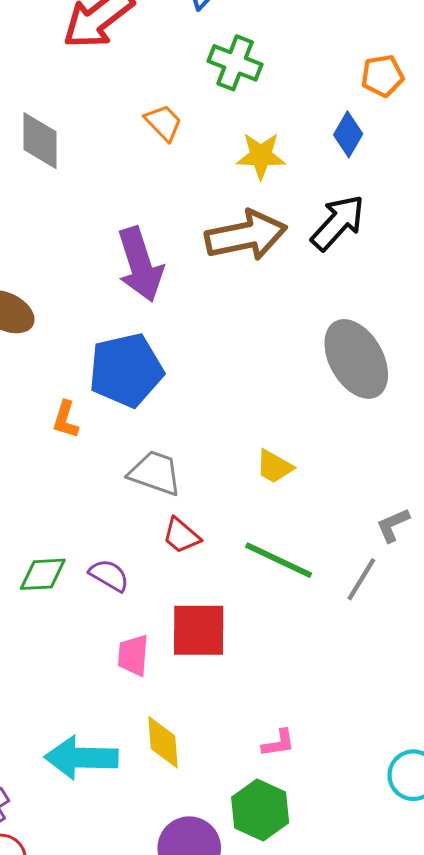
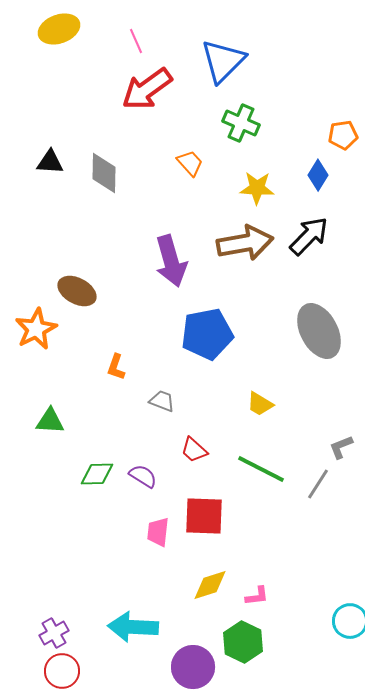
blue pentagon: (126, 370) -> (207, 334), moved
gray trapezoid: (155, 473) -> (162, 401), moved, size x0.7
yellow diamond: (163, 742) -> (210, 585), moved, turned 75
cyan arrow: (81, 758) -> (133, 627), moved

